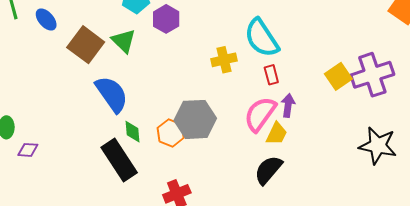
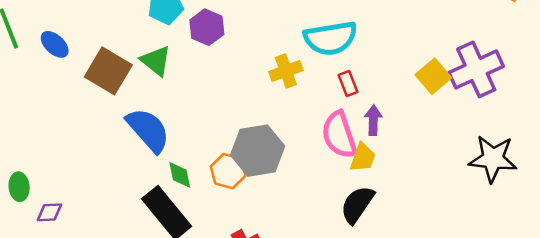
cyan semicircle: (262, 38) -> (331, 38), turned -60
pink semicircle: (260, 114) -> (339, 135), turned -48

